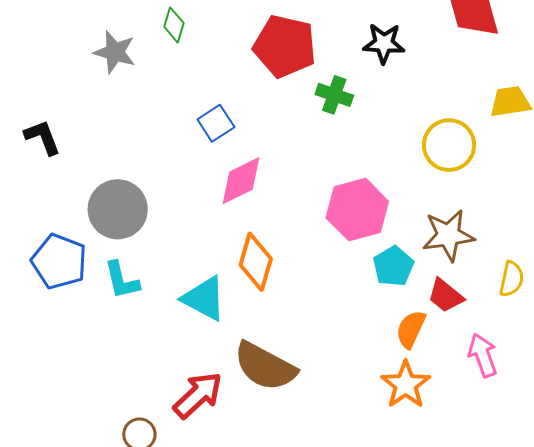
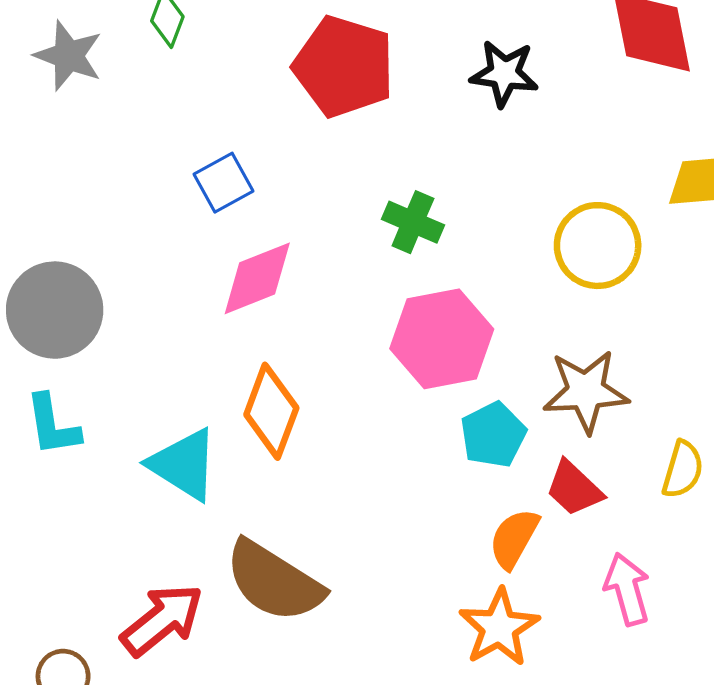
green cross: (334, 95) -> (413, 222), moved

